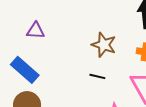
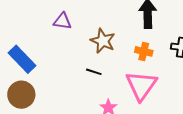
purple triangle: (36, 31) -> (62, 21), moved

